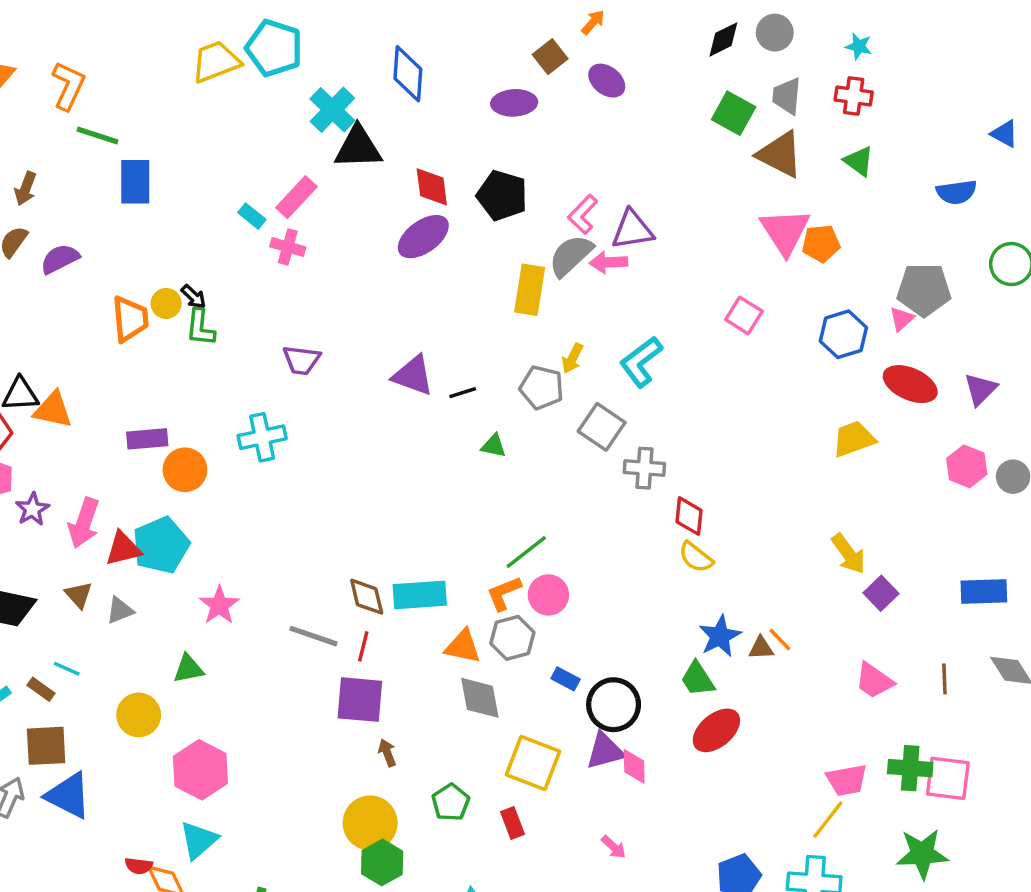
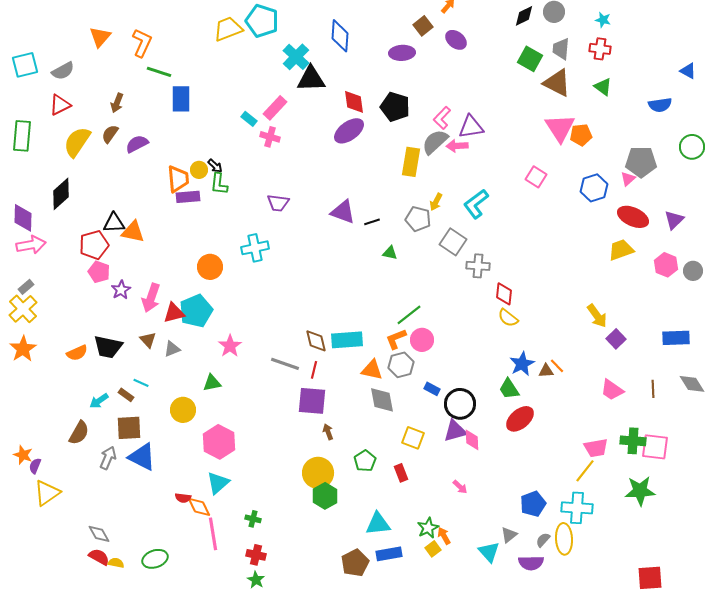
purple rectangle: (147, 439) -> (188, 197), moved
yellow trapezoid: (854, 439) -> (621, 250), moved
yellow square: (533, 763) -> (413, 438), size x0.7

